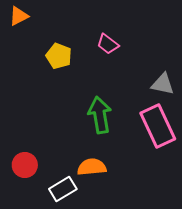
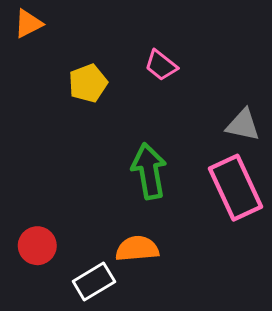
yellow pentagon: (59, 56) -> (88, 83), turned 30

